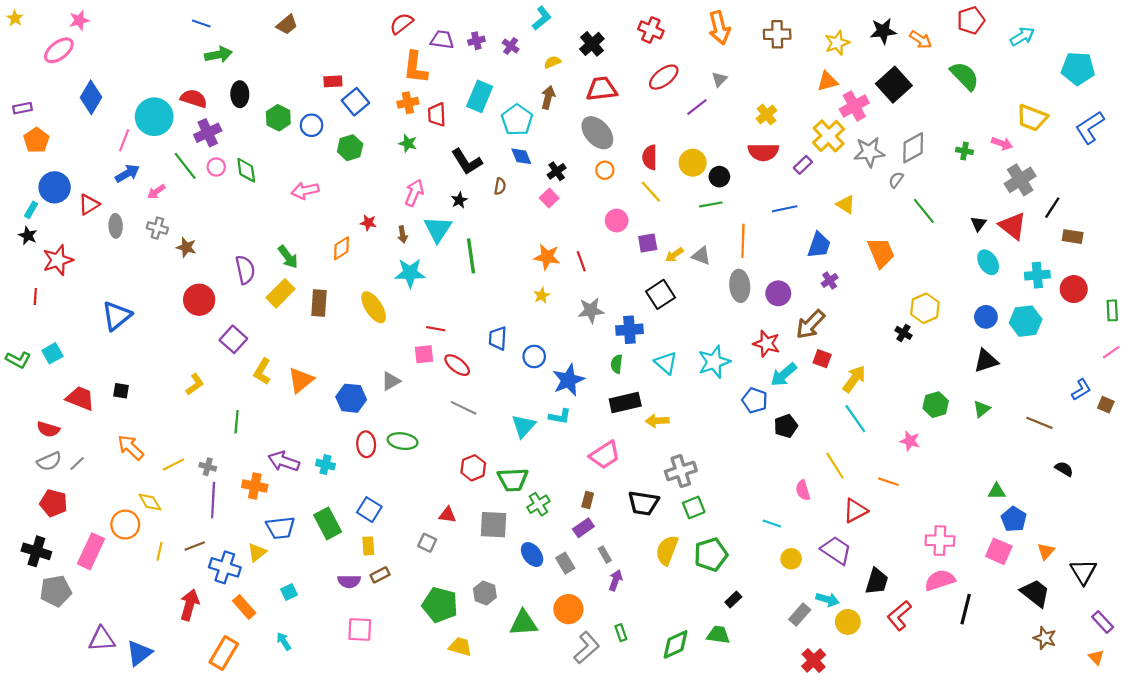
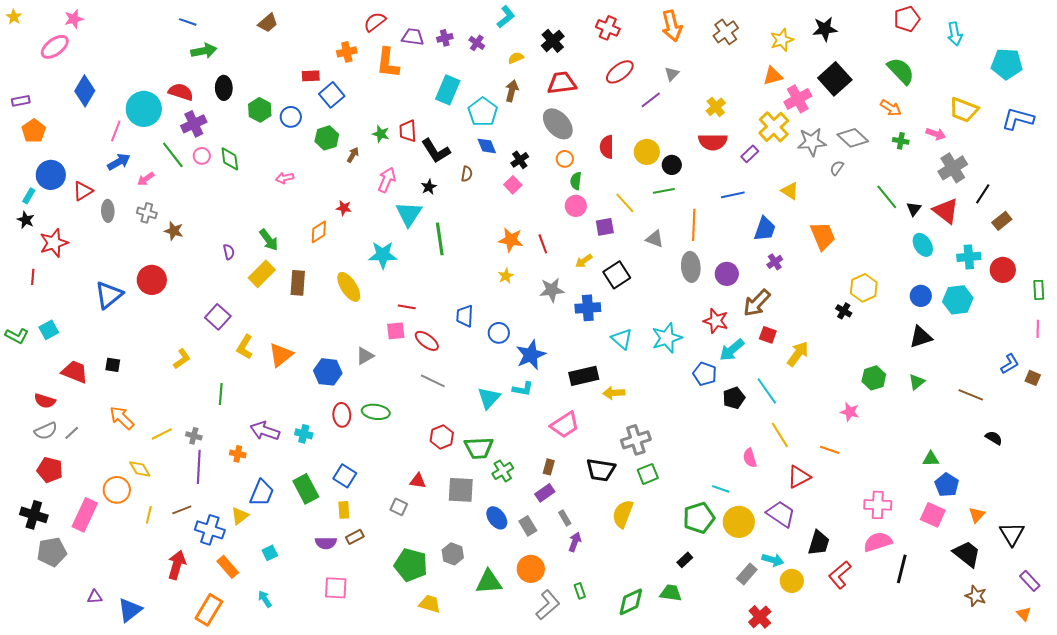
brown cross: (777, 34) -> (726, 32), turned -35
cyan arrow: (1022, 36) -> (955, 34), turned 110
orange arrow: (921, 40) -> (891, 108), moved
orange cross: (408, 103) -> (347, 52), moved
red trapezoid: (437, 115) -> (408, 131), moved
blue L-shape: (1090, 127) -> (1018, 119), turned 48
gray diamond: (913, 148) -> (853, 138), turned 72
pink arrow: (305, 191) -> (285, 178), size x0.7
yellow line: (651, 192) -> (625, 203), moved
green line: (924, 211) -> (887, 197), moved
brown arrow: (403, 234) -> (353, 155), moved, turned -140
brown rectangle: (1073, 237) -> (1002, 221), turned -48
yellow arrow: (674, 255) -> (584, 261), moved
purple semicircle: (245, 270) -> (229, 252), size x0.6
red circle: (199, 300) -> (152, 280), moved
pink line: (1111, 352) -> (1038, 329), turned -54
green semicircle: (617, 364) -> (576, 181), moved
cyan line: (855, 419) -> (767, 391), moved
orange cross: (255, 486) -> (238, 454), size x0.7
blue trapezoid: (280, 528) -> (262, 493), turned -60
green pentagon: (711, 555) -> (699, 518), moved
yellow circle: (791, 559) -> (739, 522), size x1.6
purple triangle: (102, 639) -> (95, 597), size x0.6

